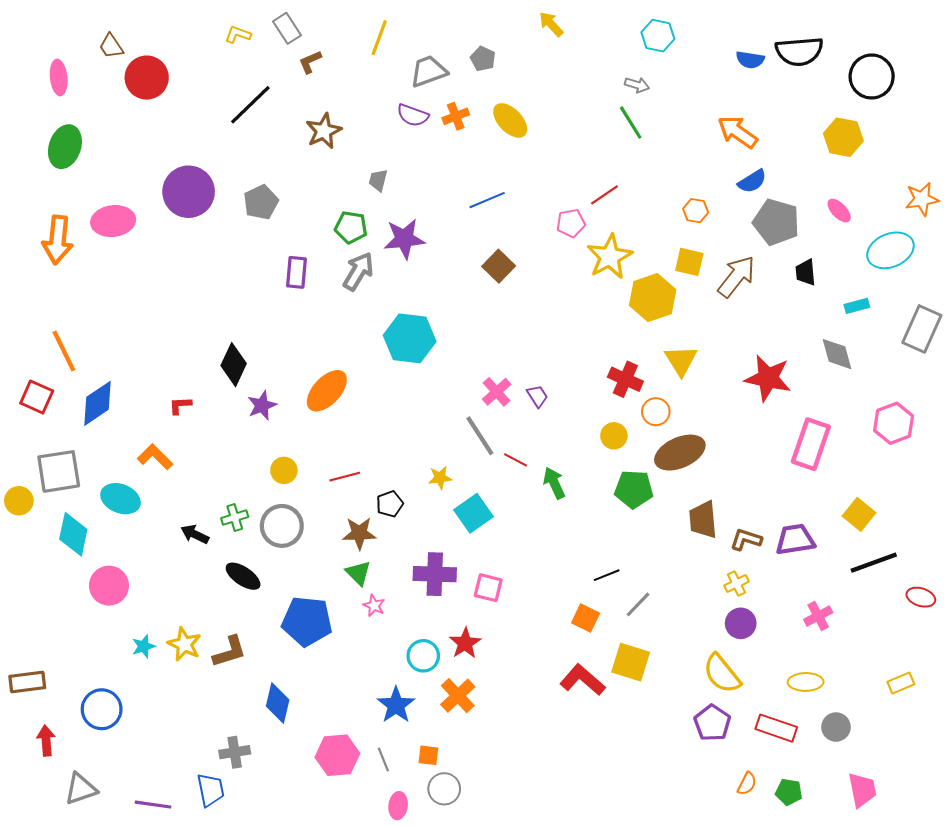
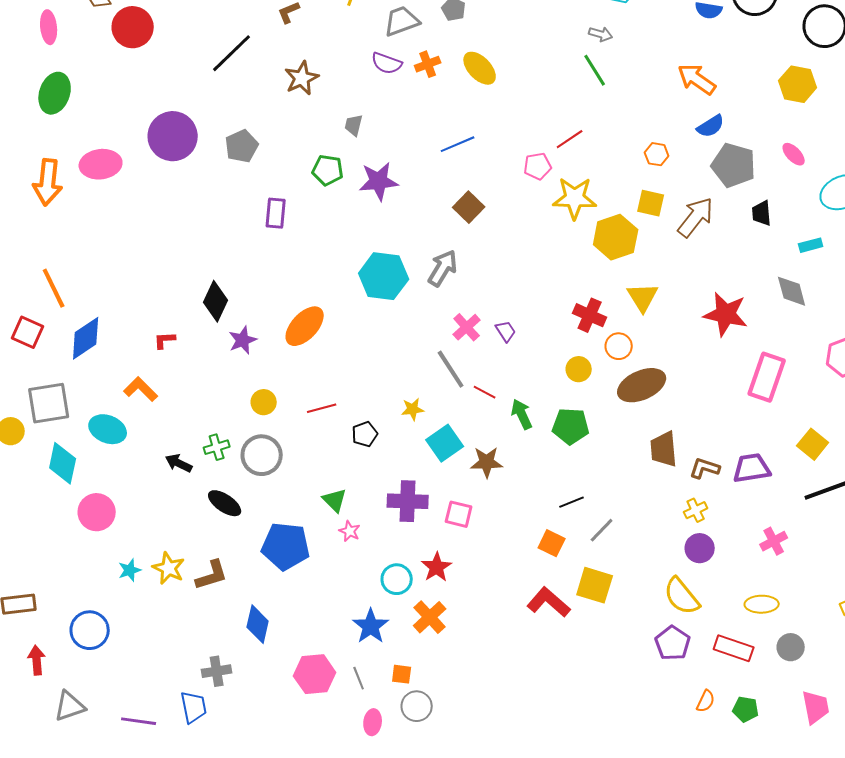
yellow star: (610, 257) -> (575, 198), turned 30
gray arrow: (358, 271) -> (443, 268), moved
green pentagon: (634, 489) -> (571, 426), moved
brown star: (359, 533) -> (487, 462), moved

